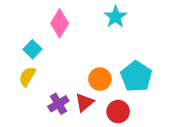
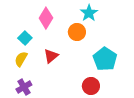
orange circle: (100, 79) -> (77, 32), moved
red triangle: (84, 102) -> (51, 56), moved
purple cross: (58, 104) -> (24, 87), moved

